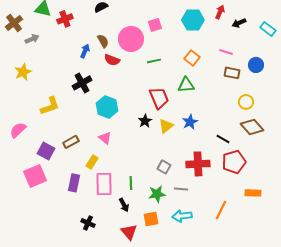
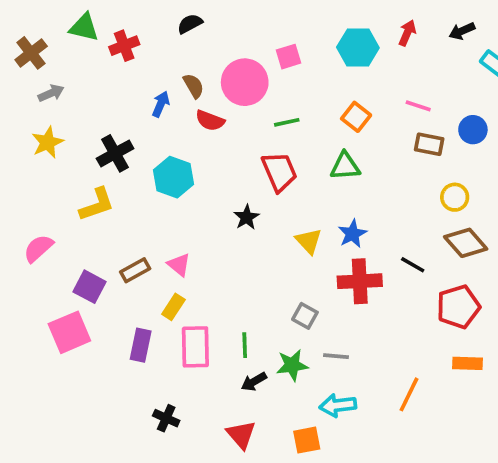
black arrow: (239, 23) -> (462, 31), moved
gray arrow: (32, 39) -> (51, 93), moved
black cross: (82, 83) -> (115, 153), moved
red trapezoid: (159, 98) -> (279, 172), moved
cyan hexagon: (107, 107) -> (173, 177), moved
black star: (145, 121) -> (247, 217), moved
yellow triangle: (166, 126) -> (309, 241), turned -35
pink triangle: (105, 138) -> (179, 265), moved
red pentagon: (234, 162) -> (458, 307), moved
red cross: (198, 164) -> (360, 281), moved
black arrow: (124, 205) -> (254, 382), moved, turned 88
orange square: (151, 219) -> (307, 440), moved

